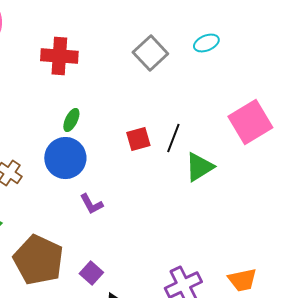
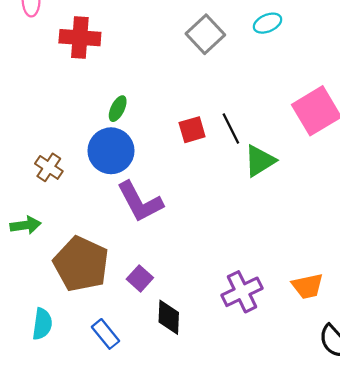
red cross: (59, 56) -> (80, 38), moved
black line: (173, 138) -> (231, 129), turned -48
purple L-shape: (91, 204) -> (140, 202), size x1.8

